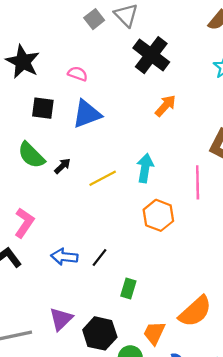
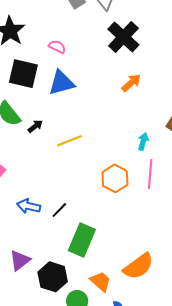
black square: (43, 108) -> (23, 74), size x1.4
cyan arrow: (145, 168) -> (143, 141), moved, size x0.7
pink line: (198, 182) -> (150, 174), moved
green rectangle: (128, 289) -> (82, 240), size x1.8
orange trapezoid: (154, 333) -> (101, 281), turned 100

